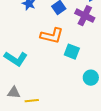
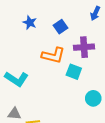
purple cross: (85, 16) -> (84, 47), moved, turned -30

